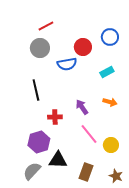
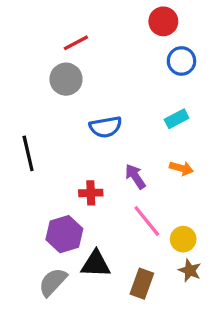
red circle: (83, 47) -> (163, 21), moved
blue semicircle: (67, 64) -> (106, 127), moved
black line: (36, 90) -> (28, 153), moved
brown star: (116, 176) -> (190, 270), moved

